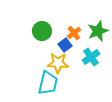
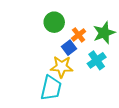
green circle: (42, 31) -> (54, 22), moved

